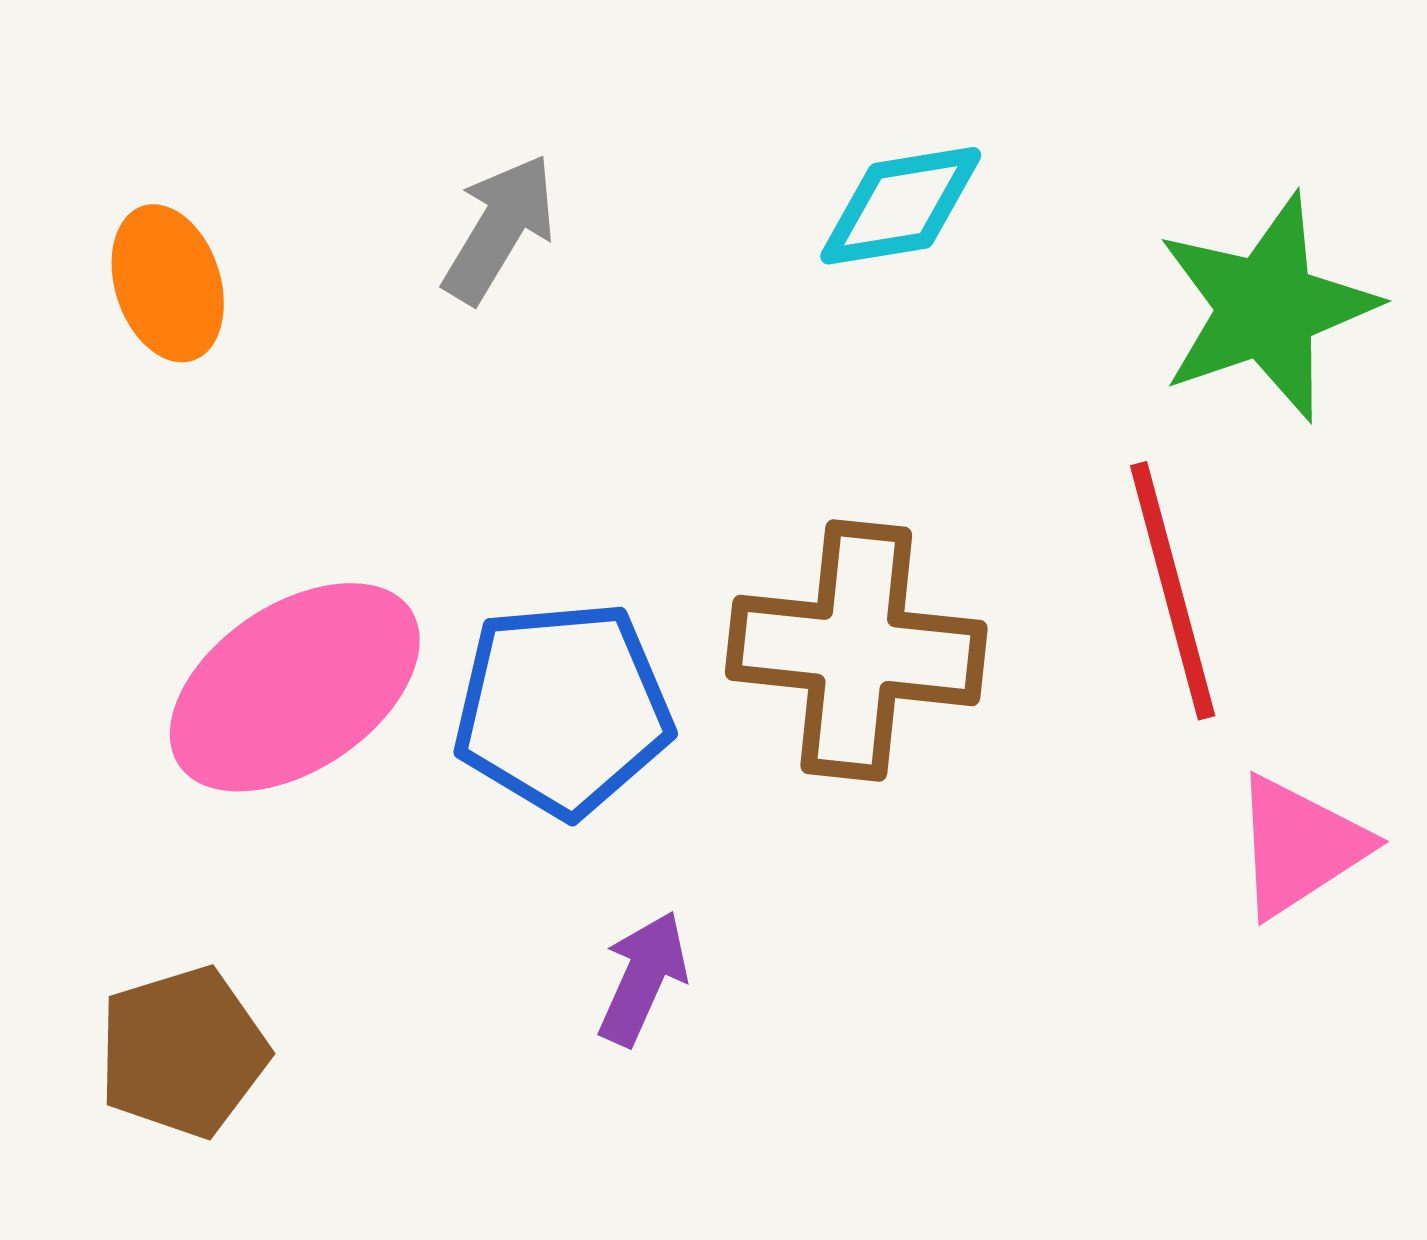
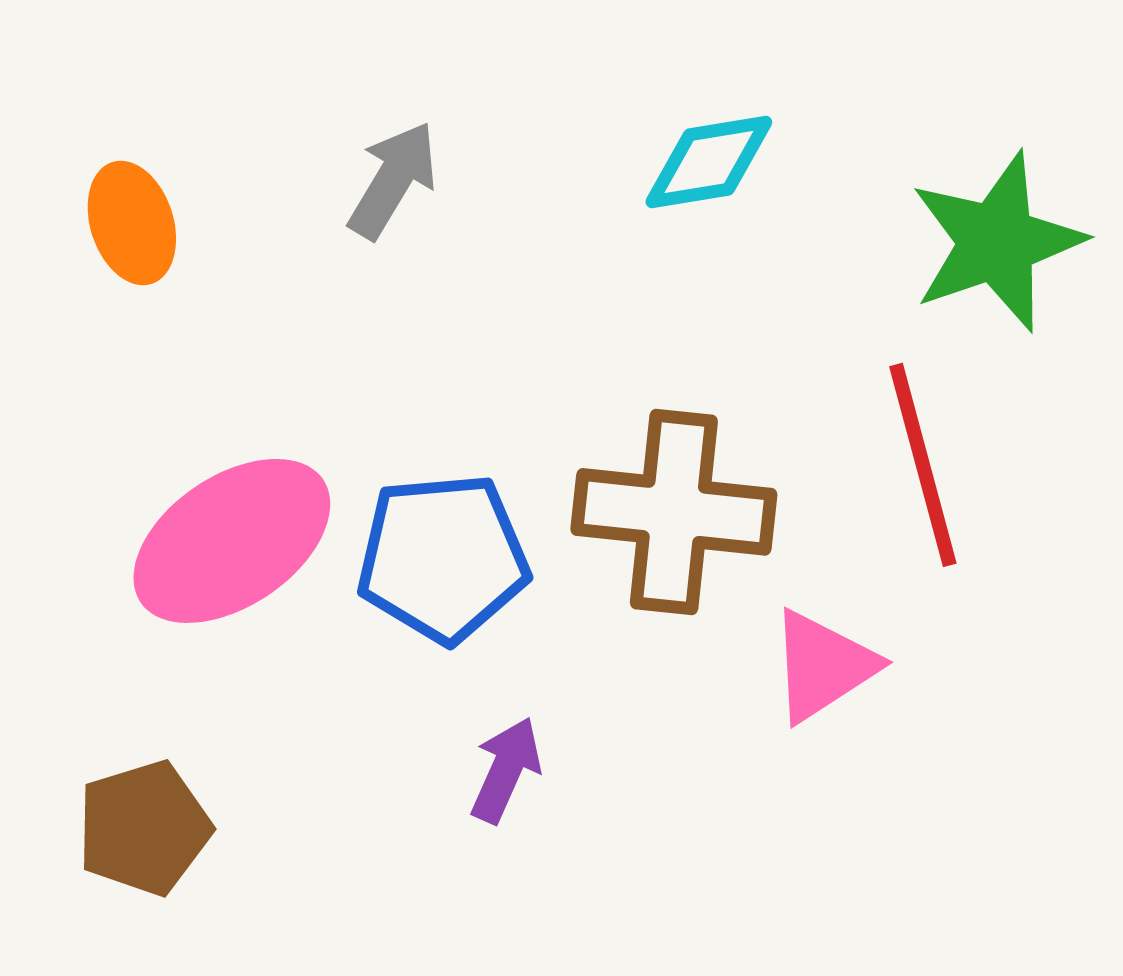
pink triangle: (1300, 846) -> (823, 666), moved

